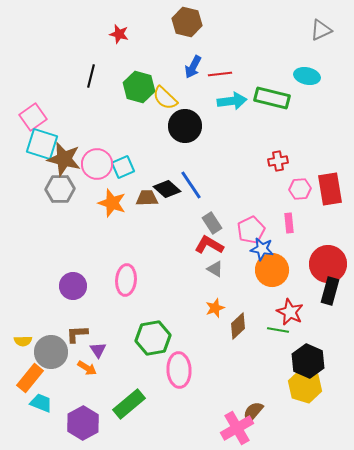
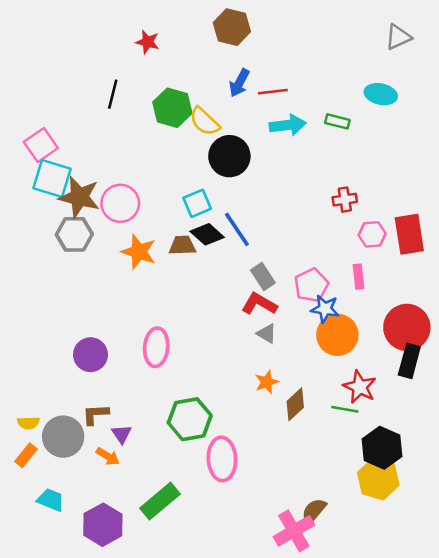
green rectangle: (272, 98) -> (337, 121), size x0.6
cyan square: (123, 167) -> (197, 203), moved
orange rectangle: (30, 378) -> (26, 455), moved, size x0.7

